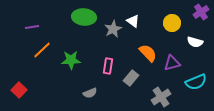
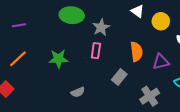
white triangle: (133, 21) -> (138, 11), moved
orange line: (42, 50) -> (18, 59), moved
orange semicircle: (148, 53) -> (136, 52), turned 36
pink rectangle: (108, 66) -> (96, 51), moved

